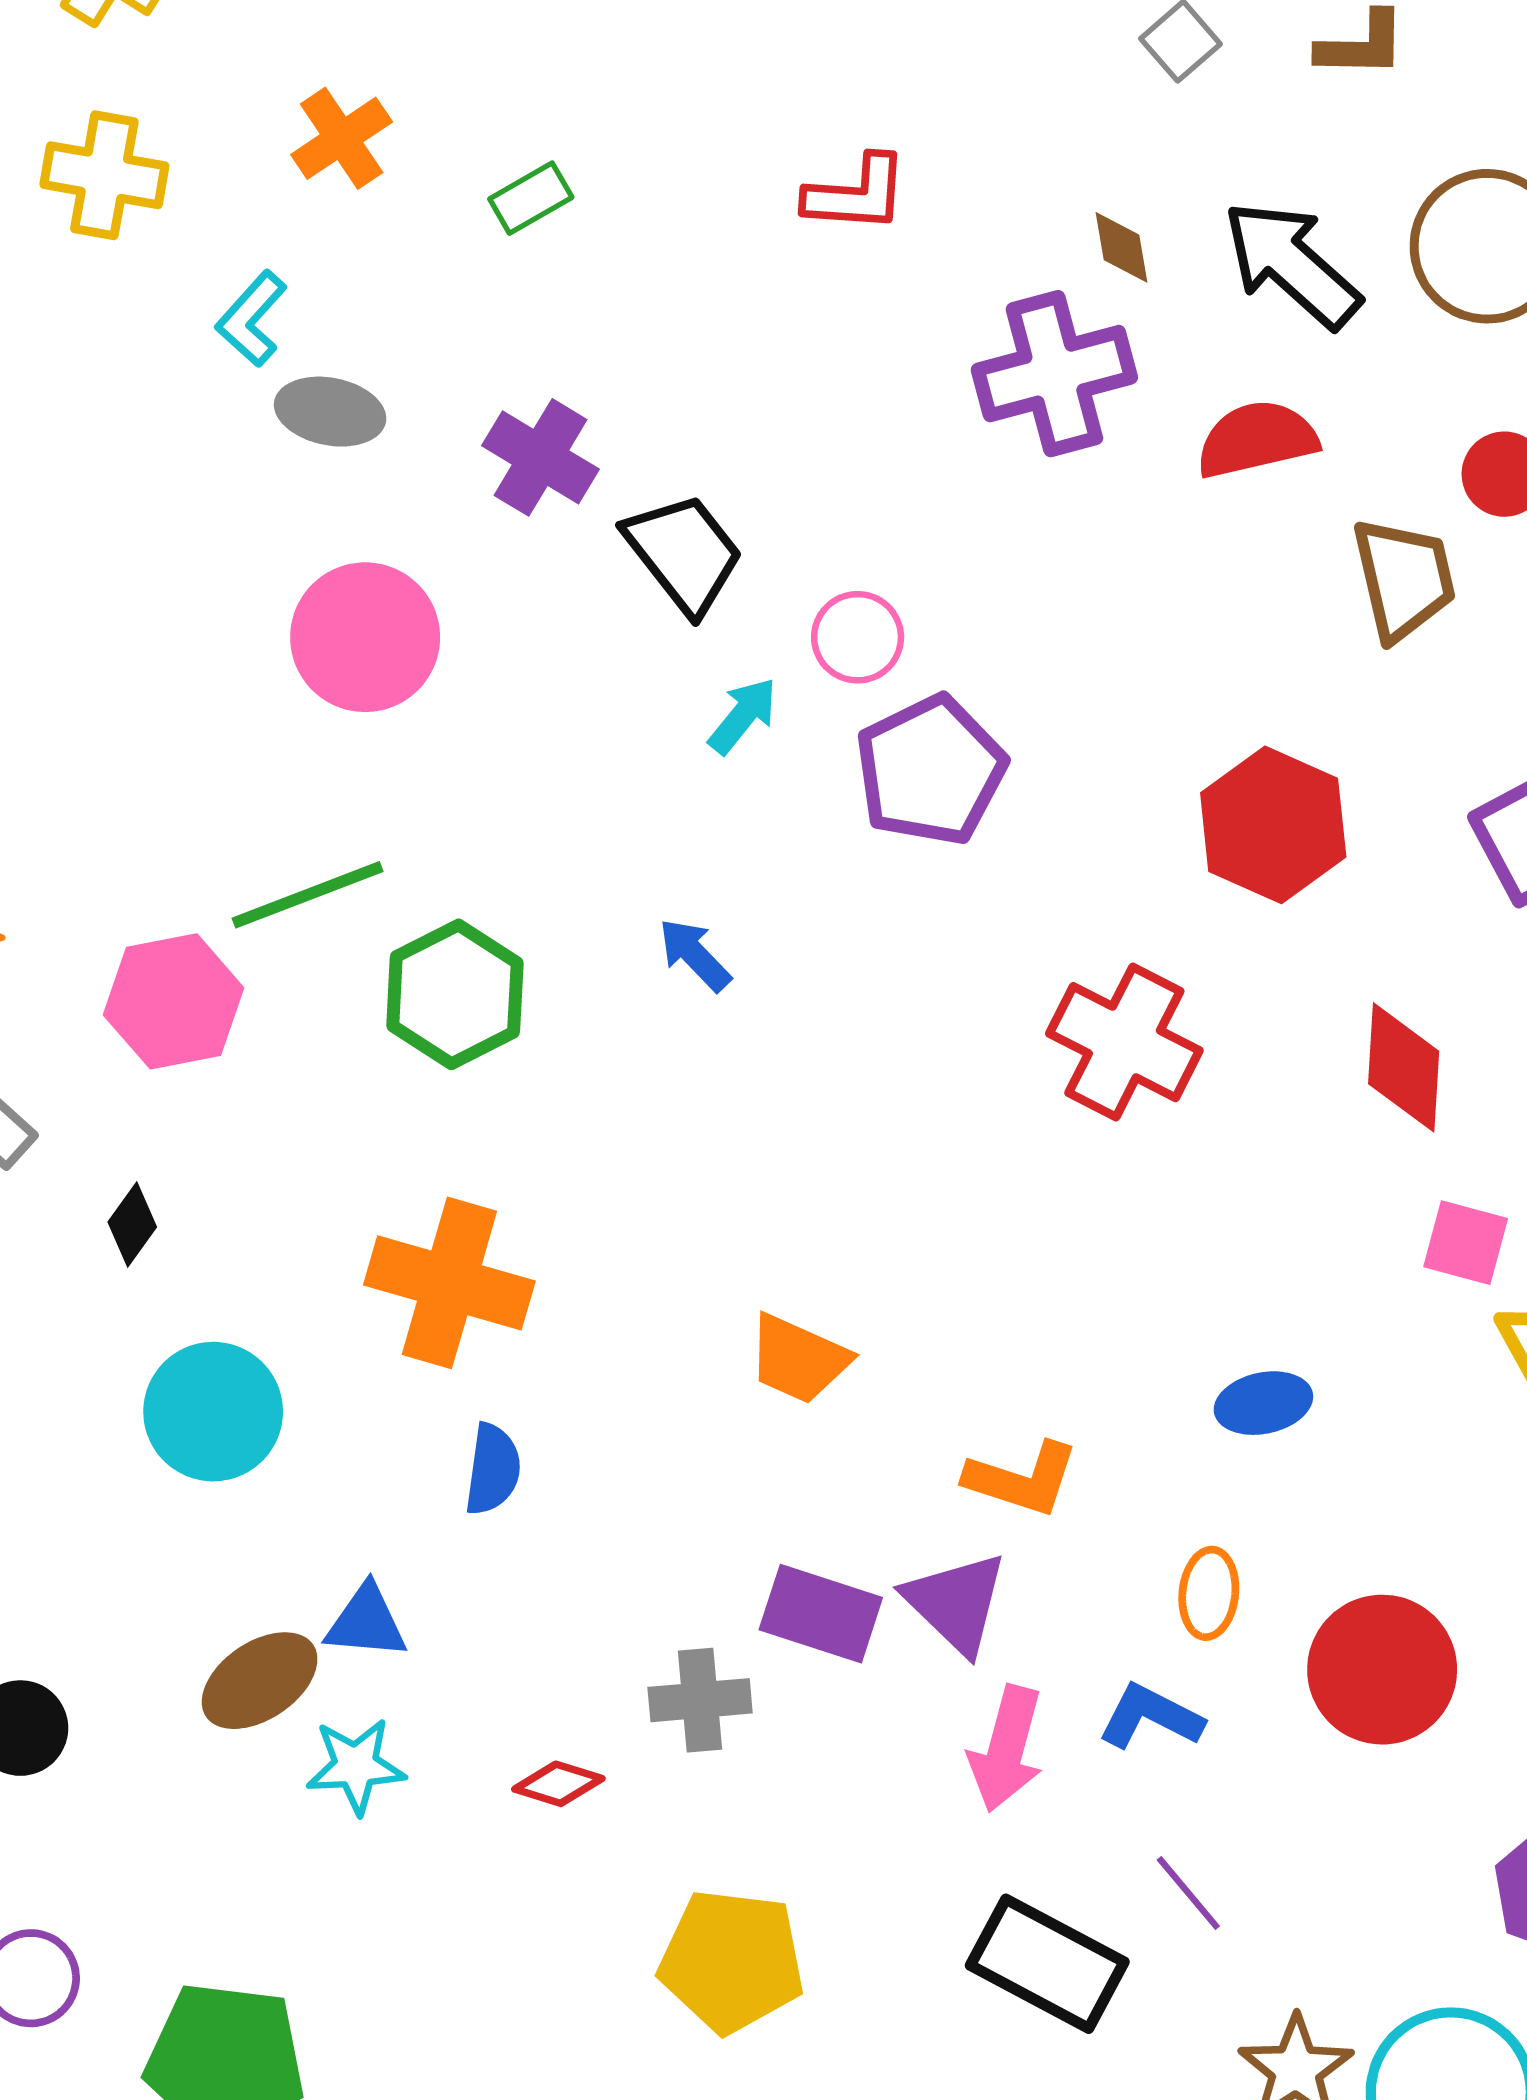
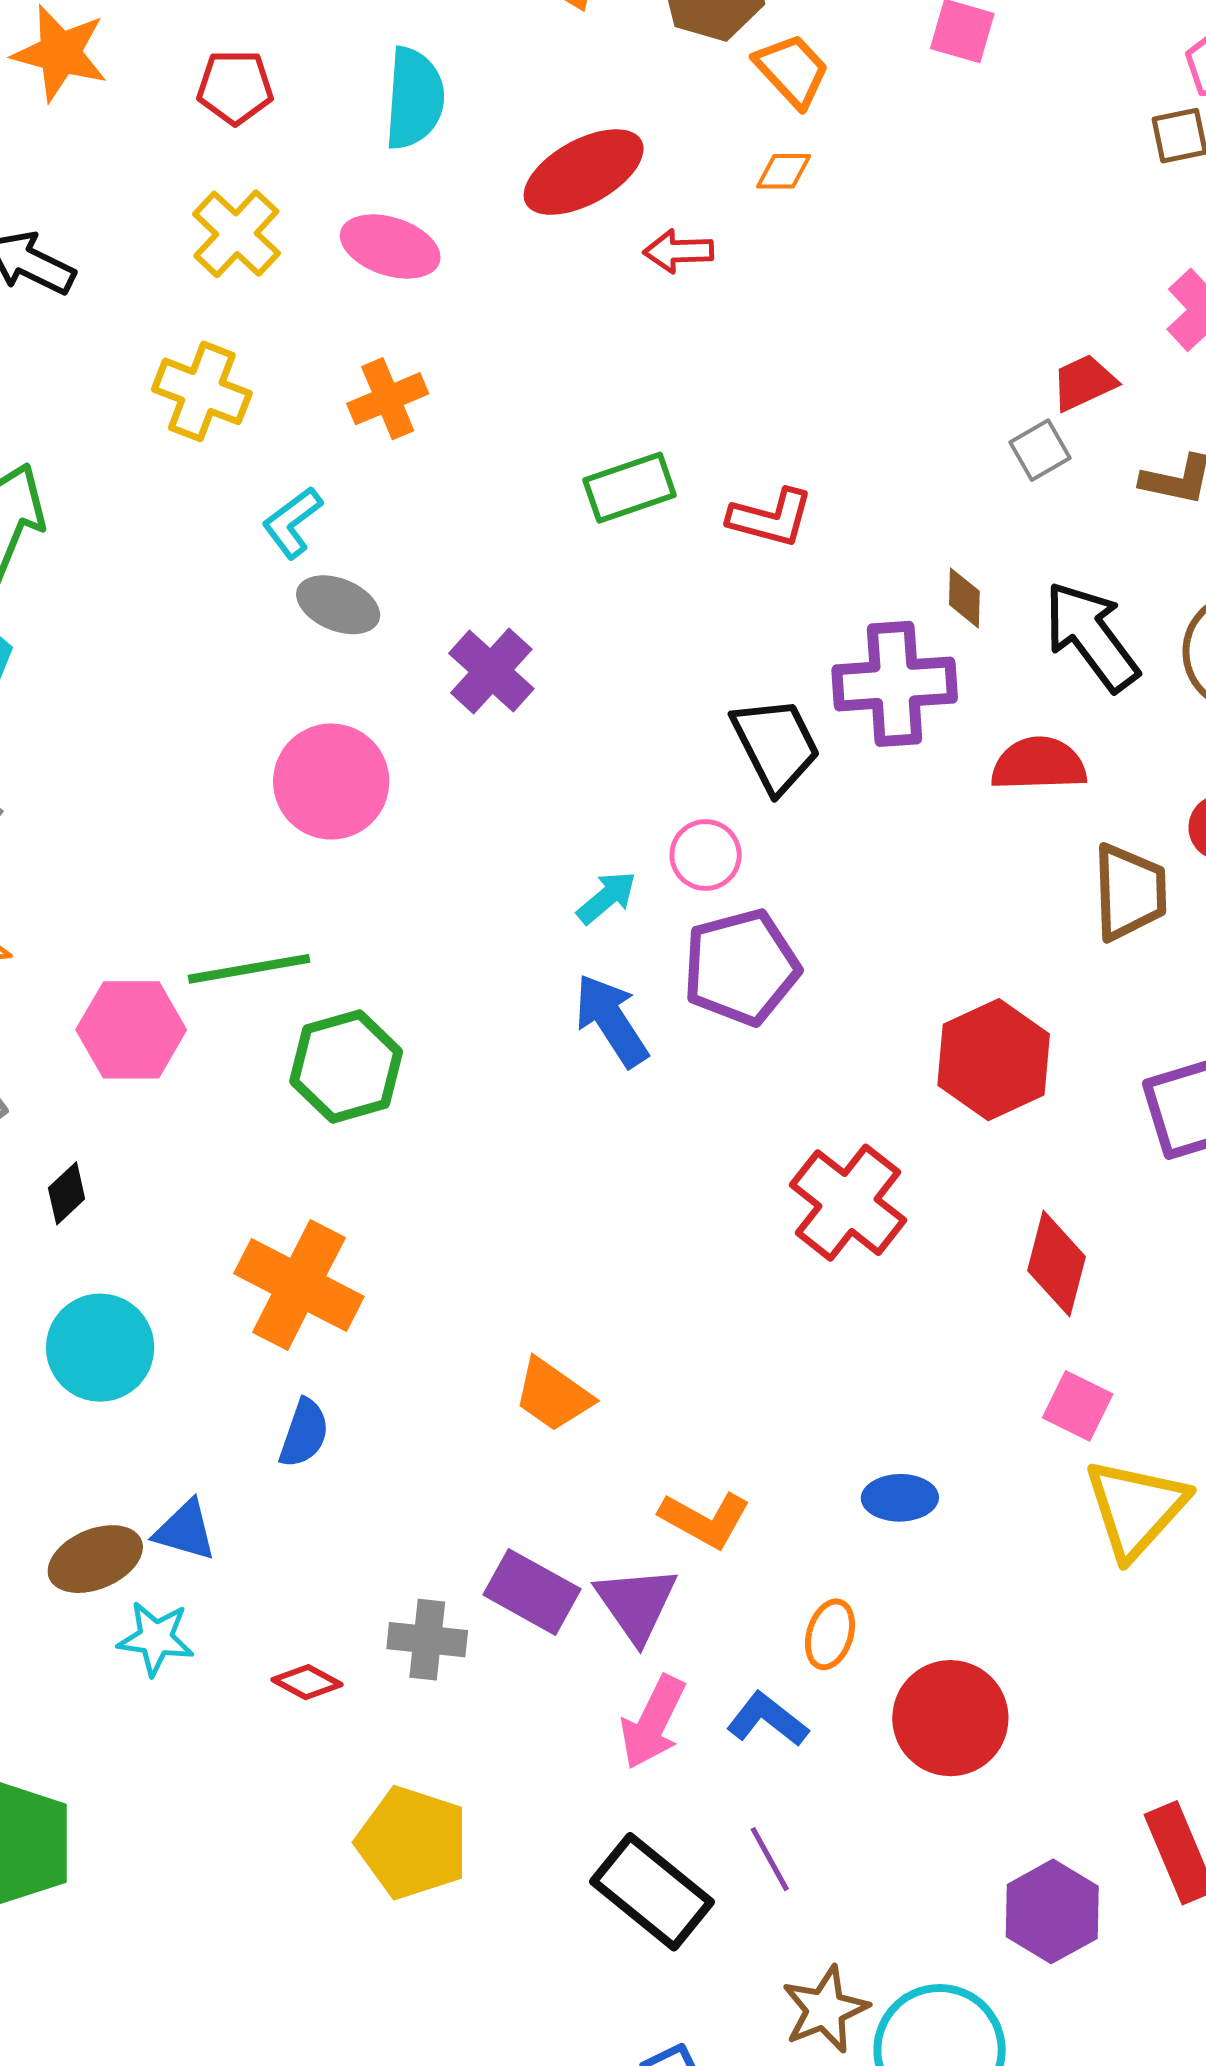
green rectangle: (531, 198) -> (630, 488), moved, size x1.4
black trapezoid: (684, 553) -> (776, 745), moved
blue arrow: (695, 955) -> (611, 1020), moved, size x1.5

